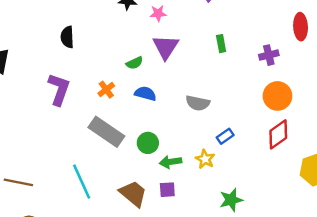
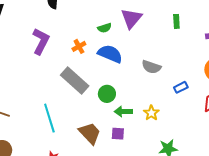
blue semicircle: (145, 94) -> (110, 54), size x1.4
blue rectangle: (225, 136) -> (181, 87), moved

